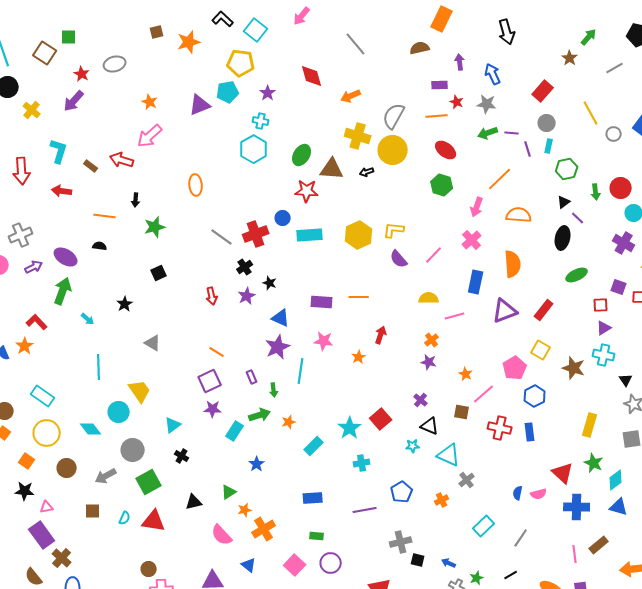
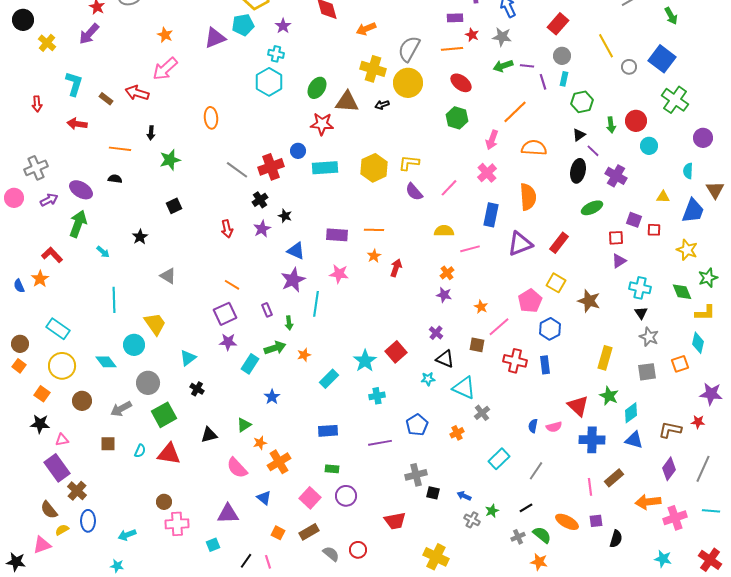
red arrow: (22, 171) -> (37, 104), size x0.6
purple cross: (624, 243) -> (616, 176), moved
cyan cross: (604, 355) -> (640, 288), moved
orange star: (359, 357) -> (374, 256), moved

